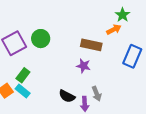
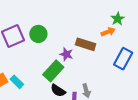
purple star: (83, 66) -> (66, 54), moved
green rectangle: (23, 75) -> (53, 71), moved, size x1.5

